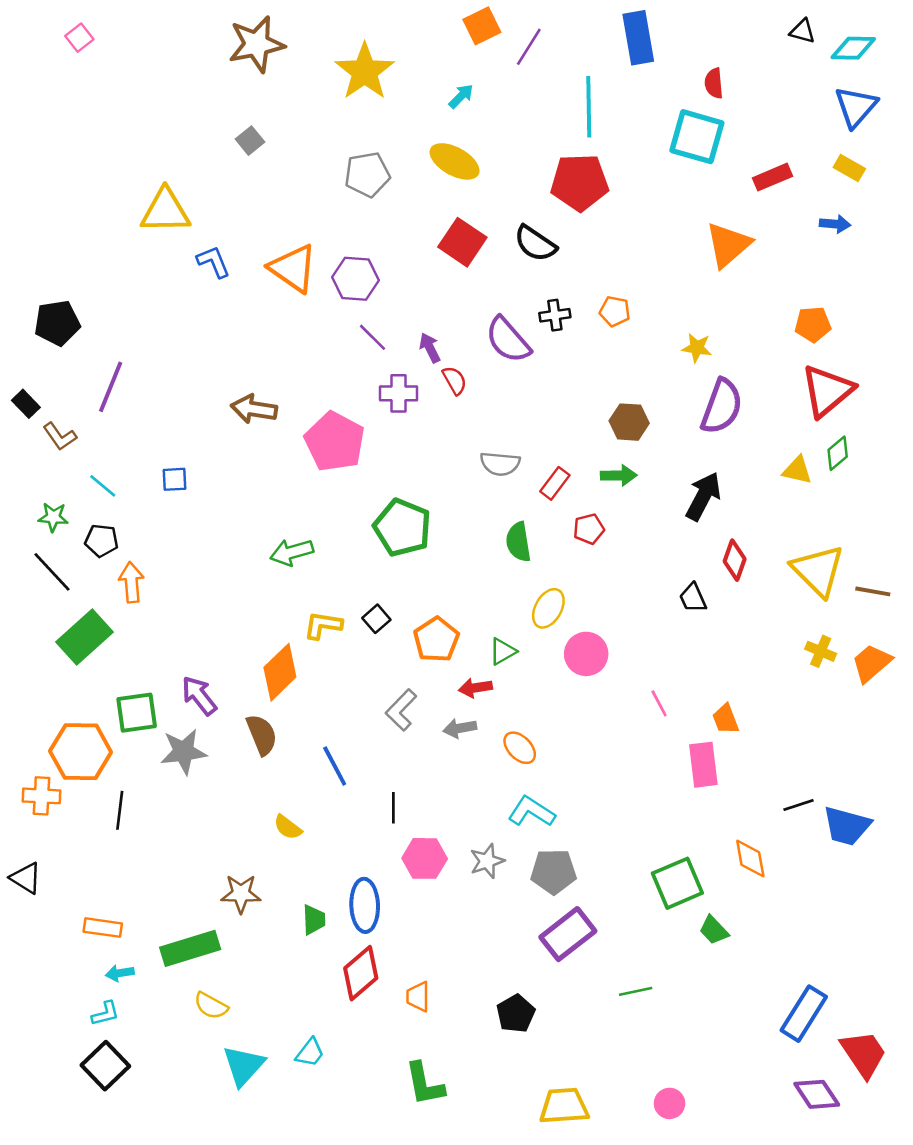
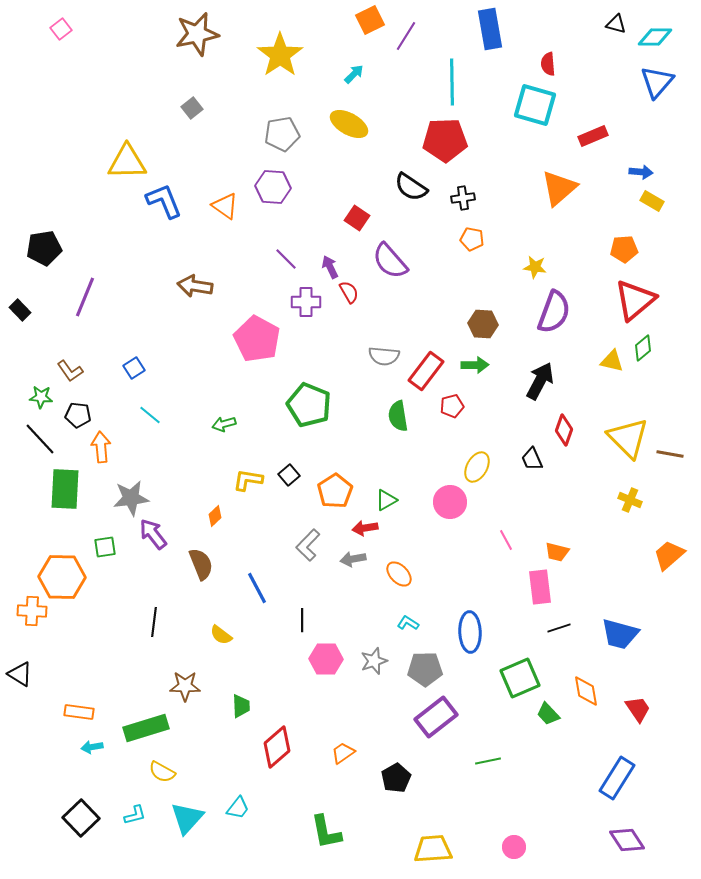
yellow rectangle: (849, 168) -> (652, 201), moved
red square: (462, 242) -> (357, 218), moved, size x0.7
blue L-shape: (214, 262) -> (164, 201), size x1.4
orange triangle: (293, 268) -> (225, 206), size x0.7
purple hexagon: (356, 279) -> (273, 187), moved
black cross: (555, 315) -> (463, 198), moved
brown arrow: (254, 409) -> (195, 286), moved
brown L-shape: (60, 436) -> (70, 371), moved
blue square: (174, 479) -> (134, 368), turned -30
red rectangle: (555, 483) -> (426, 371), size x1.5
cyan line: (103, 486) -> (150, 415), moved
green arrow: (292, 552) -> (224, 424), size x0.7
yellow ellipse: (548, 608) -> (477, 467), moved
green rectangle: (85, 637) -> (65, 489), turned -45
orange trapezoid: (871, 663) -> (669, 555), moved
orange diamond: (280, 672) -> (215, 516), size x0.5
green square: (137, 713) -> (105, 547), size x0.7
orange trapezoid: (726, 719) -> (557, 552), turned -55
gray star: (184, 752) -> (131, 498), moved
black line: (799, 805) -> (559, 628), moved
black line: (120, 810) -> (154, 622), moved
cyan L-shape: (531, 812) -> (408, 623), size x0.6
blue trapezoid: (847, 826) -> (620, 634), moved
orange diamond: (750, 858) -> (586, 691), moved
blue ellipse: (365, 905) -> (470, 632), moved
orange trapezoid: (418, 997) -> (343, 753), moved, turned 55
cyan L-shape: (105, 1014) -> (135, 815), moved
red trapezoid: (864, 1054) -> (638, 709), moved, size x0.7

